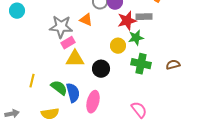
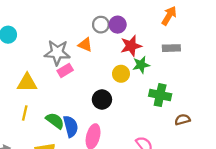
gray rectangle: (144, 17) -> (171, 48), moved
yellow triangle: (75, 59) -> (27, 83), moved
green cross: (141, 64) -> (160, 95), moved
brown semicircle: (173, 65) -> (182, 120), moved

